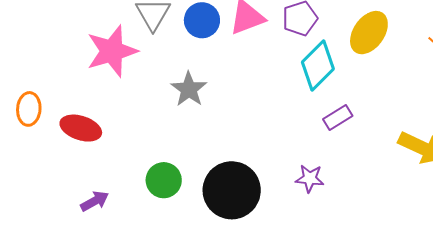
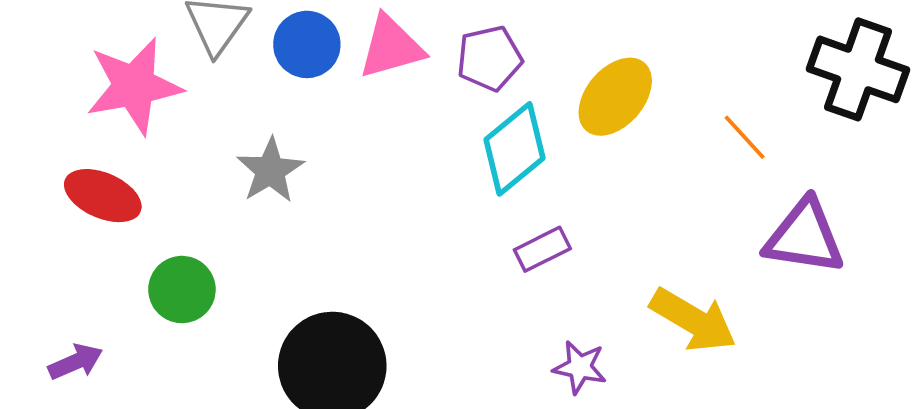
red ellipse: (81, 128) -> (103, 196), moved
purple star: (310, 178) -> (580, 367), moved
green circle: (164, 180) -> (182, 290), moved

